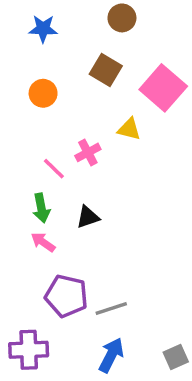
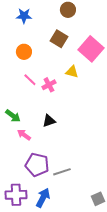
pink line: (54, 169) -> (30, 80), moved
green arrow: (41, 208) -> (13, 116), moved, turned -42
blue arrow: (111, 355) -> (43, 198), moved

